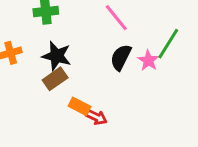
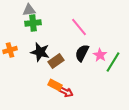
green line: (168, 44) -> (113, 62), moved
brown rectangle: (55, 79) -> (56, 61), moved

